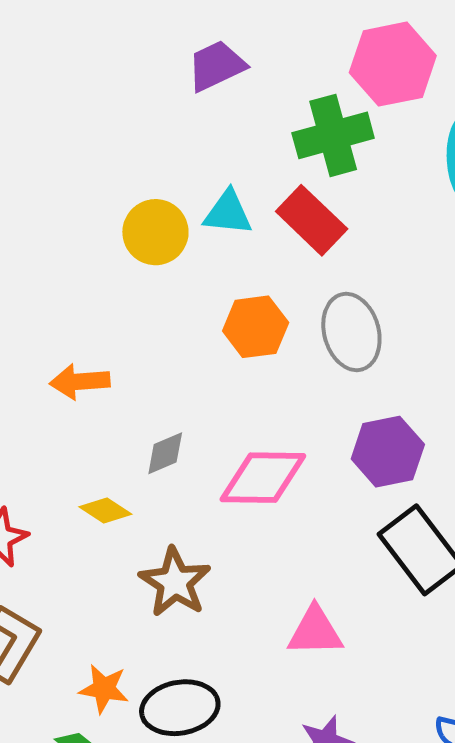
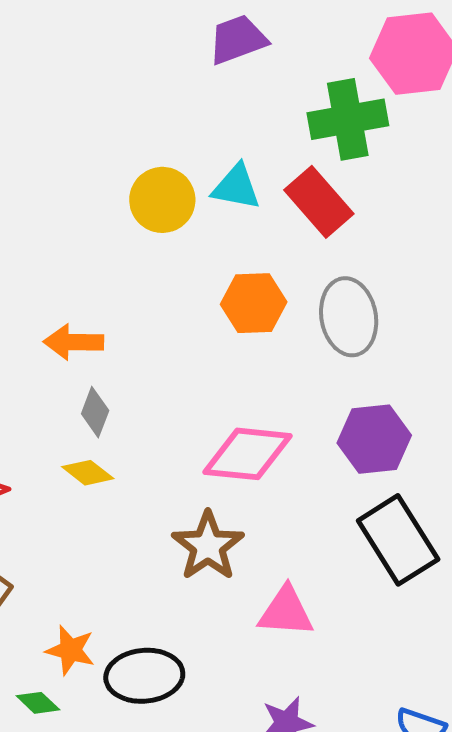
gray diamond: (165, 453) -> (95, 412), moved, turned -51
brown star: (175, 582) -> (208, 546), moved

